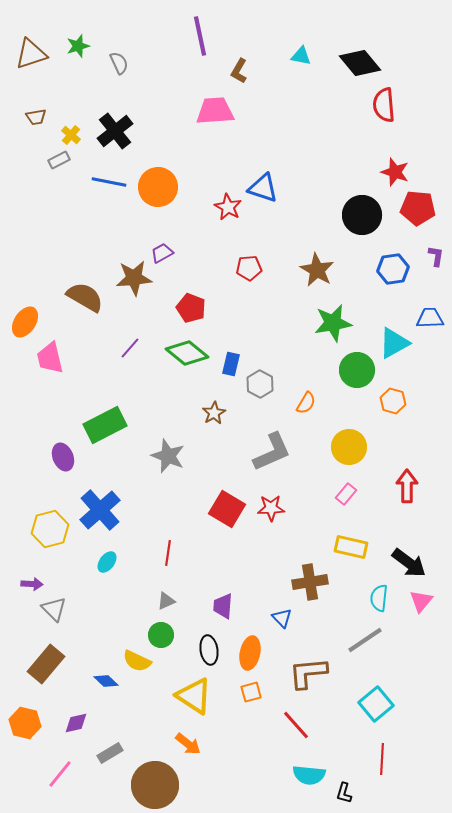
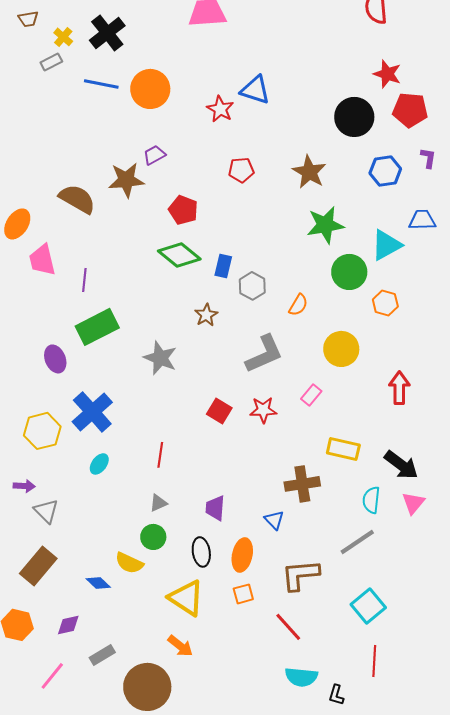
purple line: (130, 348) -> (84, 280), moved, turned -35
pink rectangle: (346, 494) -> (311, 395), moved
red square: (227, 509) -> (219, 411), size x0.7

